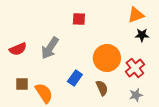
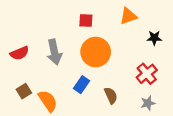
orange triangle: (136, 15) -> (128, 16), moved
gray arrow: (50, 48) -> (54, 52), turned -45
orange circle: (107, 58) -> (96, 52), moved
brown square: (22, 84) -> (24, 91), turned -32

